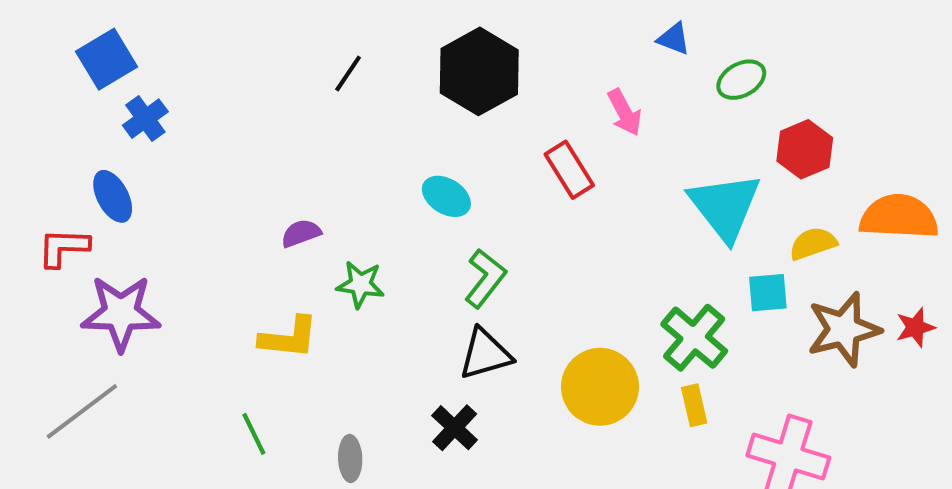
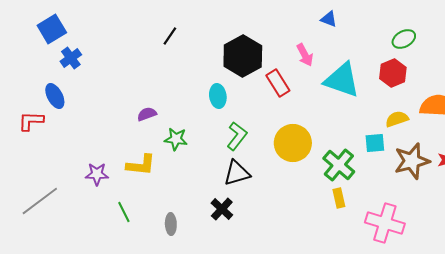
black hexagon: (479, 71) -> (243, 56), moved
green ellipse: (741, 80) -> (404, 39), moved
cyan ellipse: (446, 196) -> (218, 96), turned 50
cyan triangle: (725, 207) -> (342, 80), moved, turned -33
purple star: (121, 313) -> (97, 174), moved, size x0.6
yellow circle: (600, 387) -> (293, 143), moved

